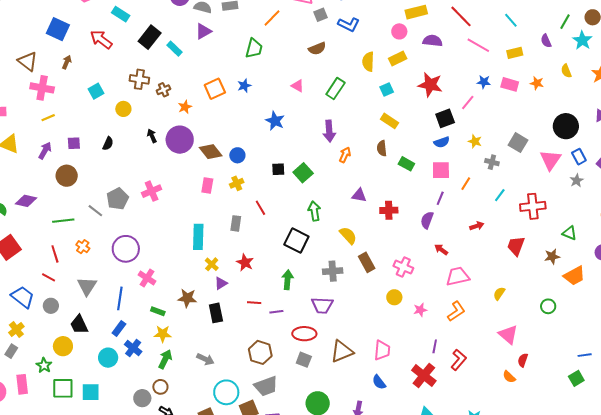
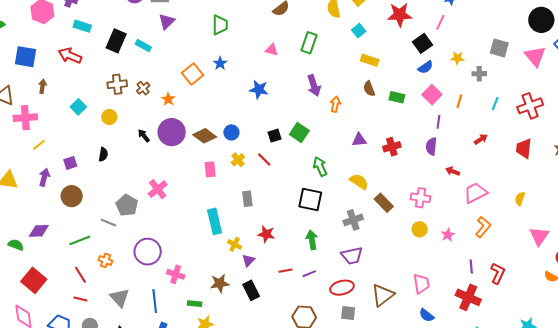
pink square: (441, 170) -> (432, 95), turned -30
red line: (260, 208) -> (264, 160), moved
pink triangle: (508, 335) -> (539, 236), turned 40

